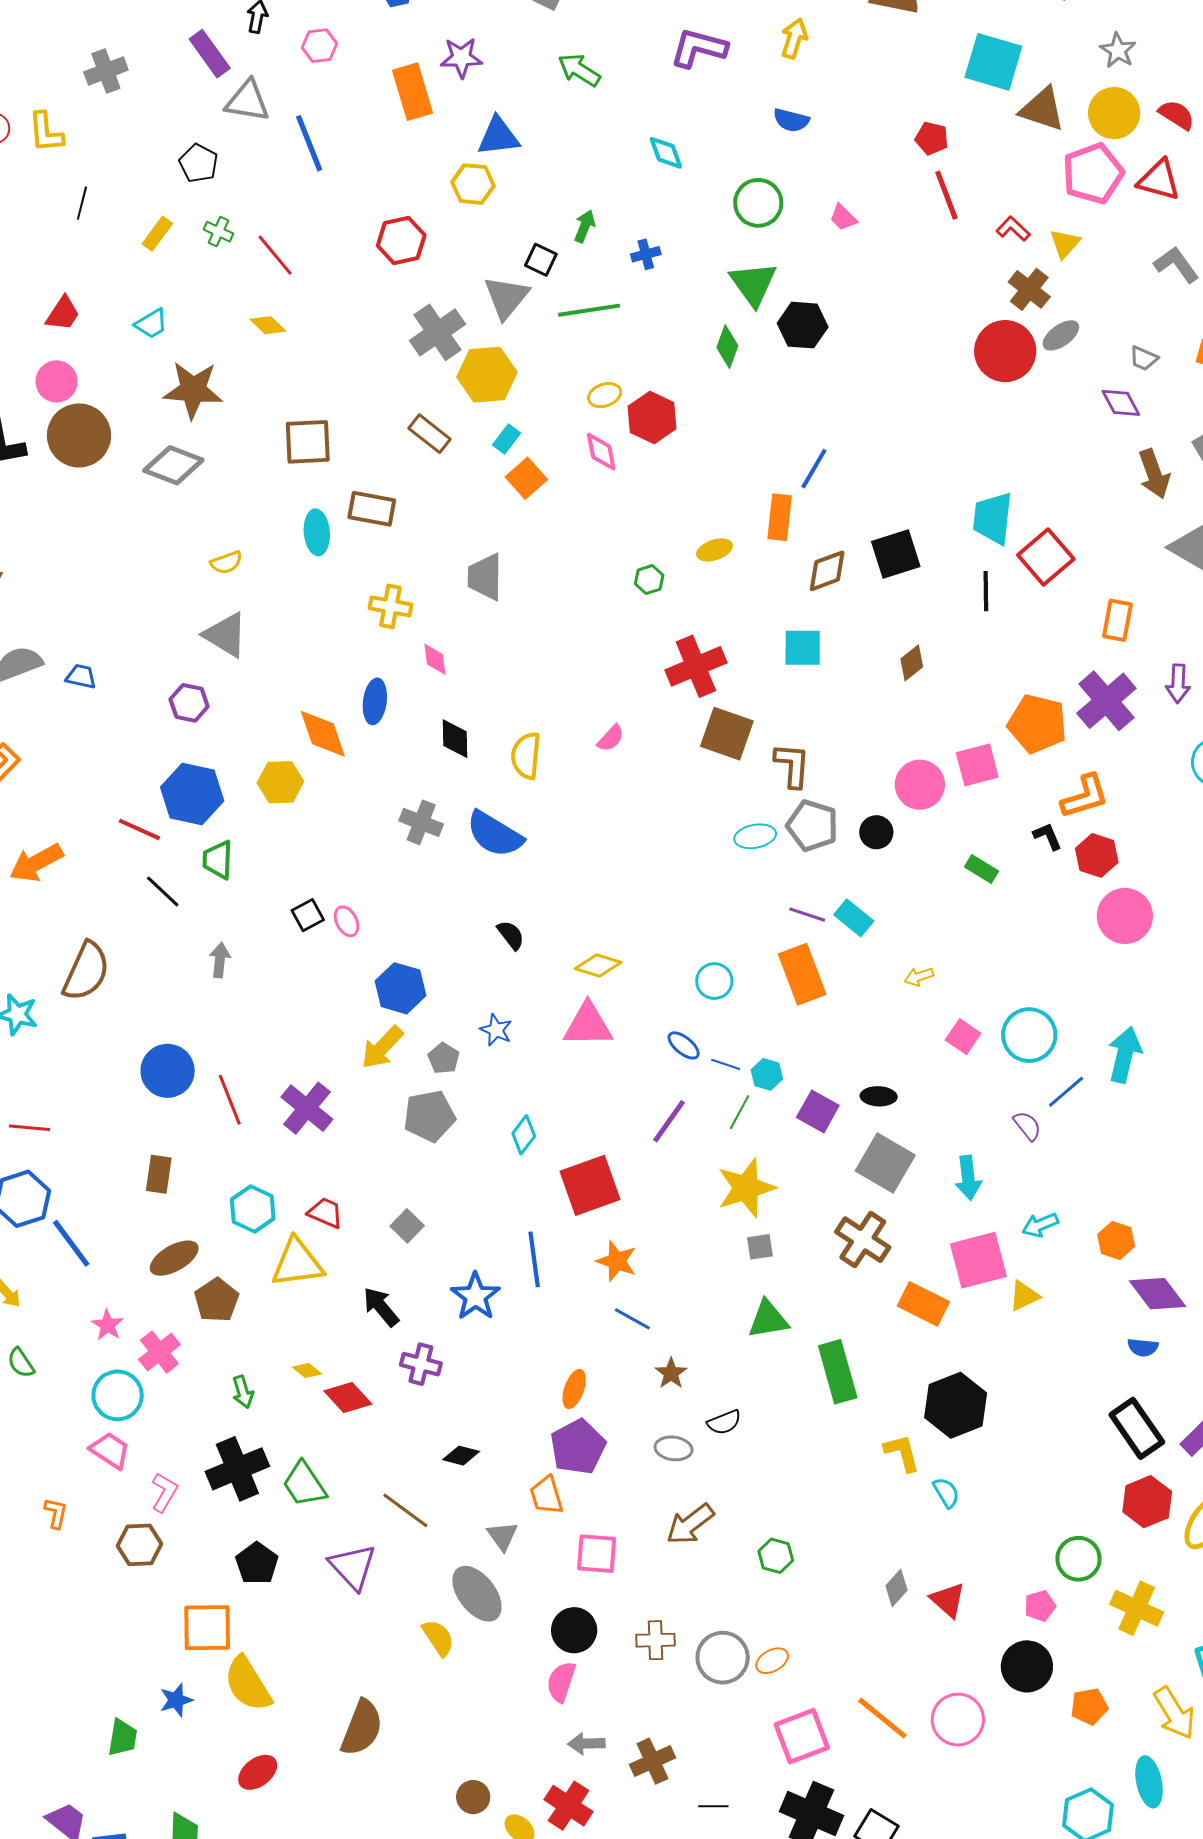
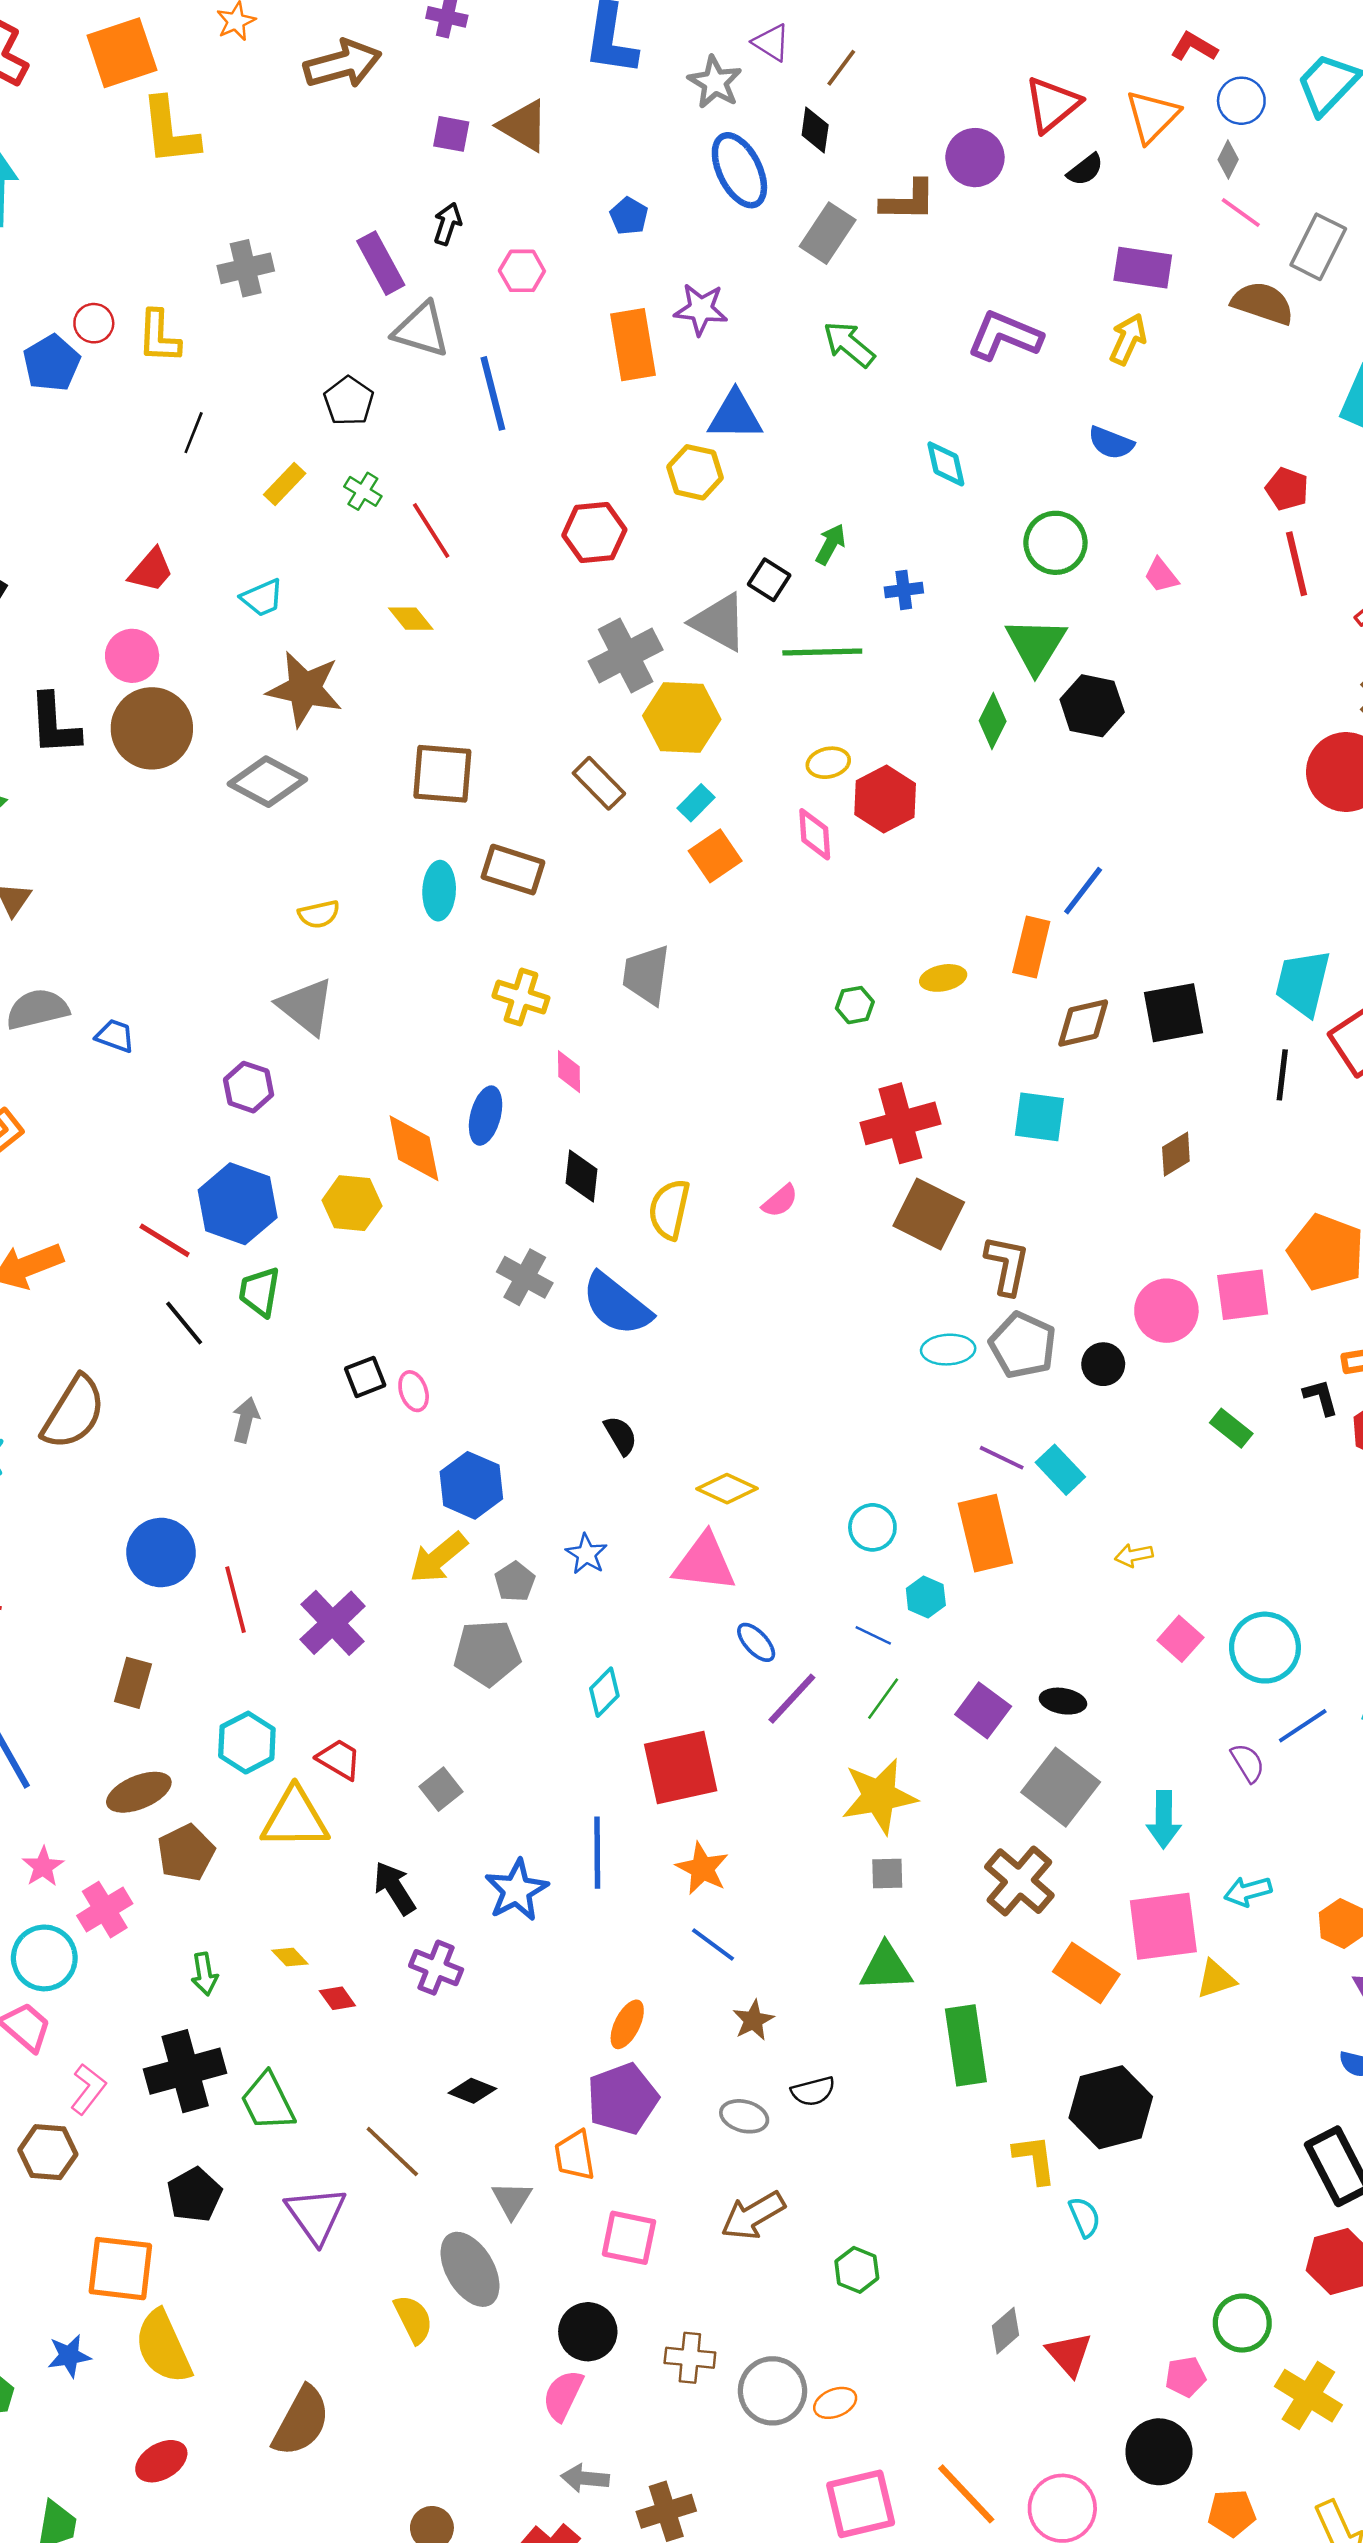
gray triangle: (506, 297) -> (719, 622), turned -48
blue ellipse: (684, 1045) -> (756, 1642), moved
cyan hexagon: (767, 1074) -> (926, 1597), moved
red diamond: (348, 1398) -> (337, 1998), size x0.6

